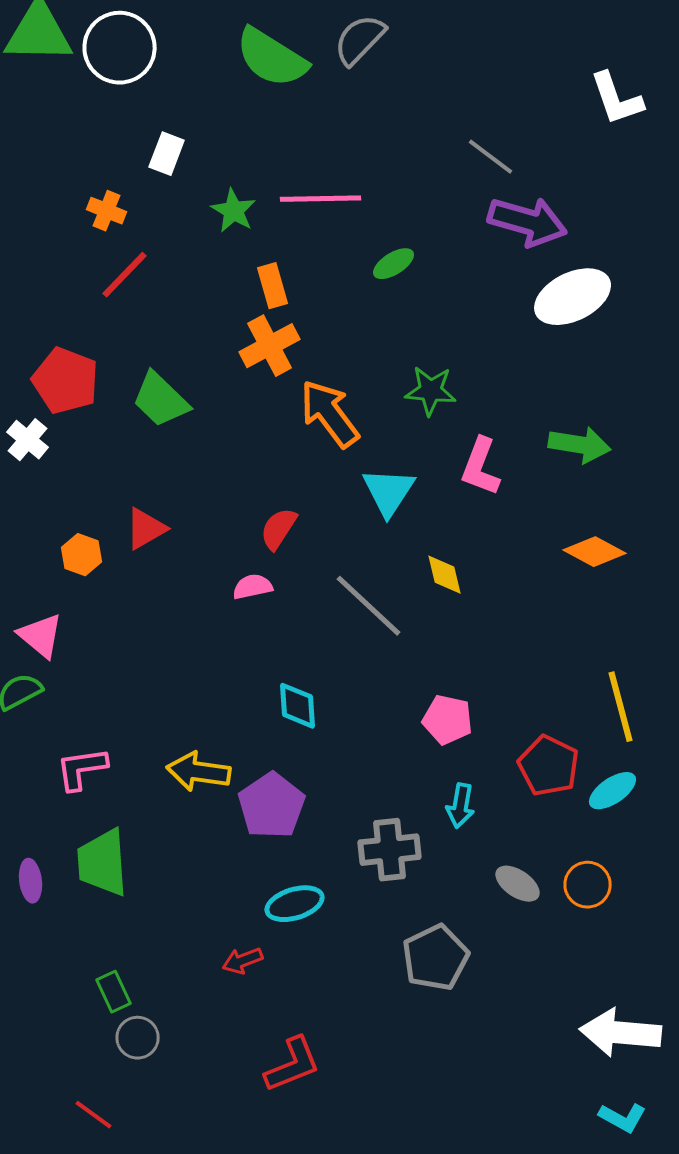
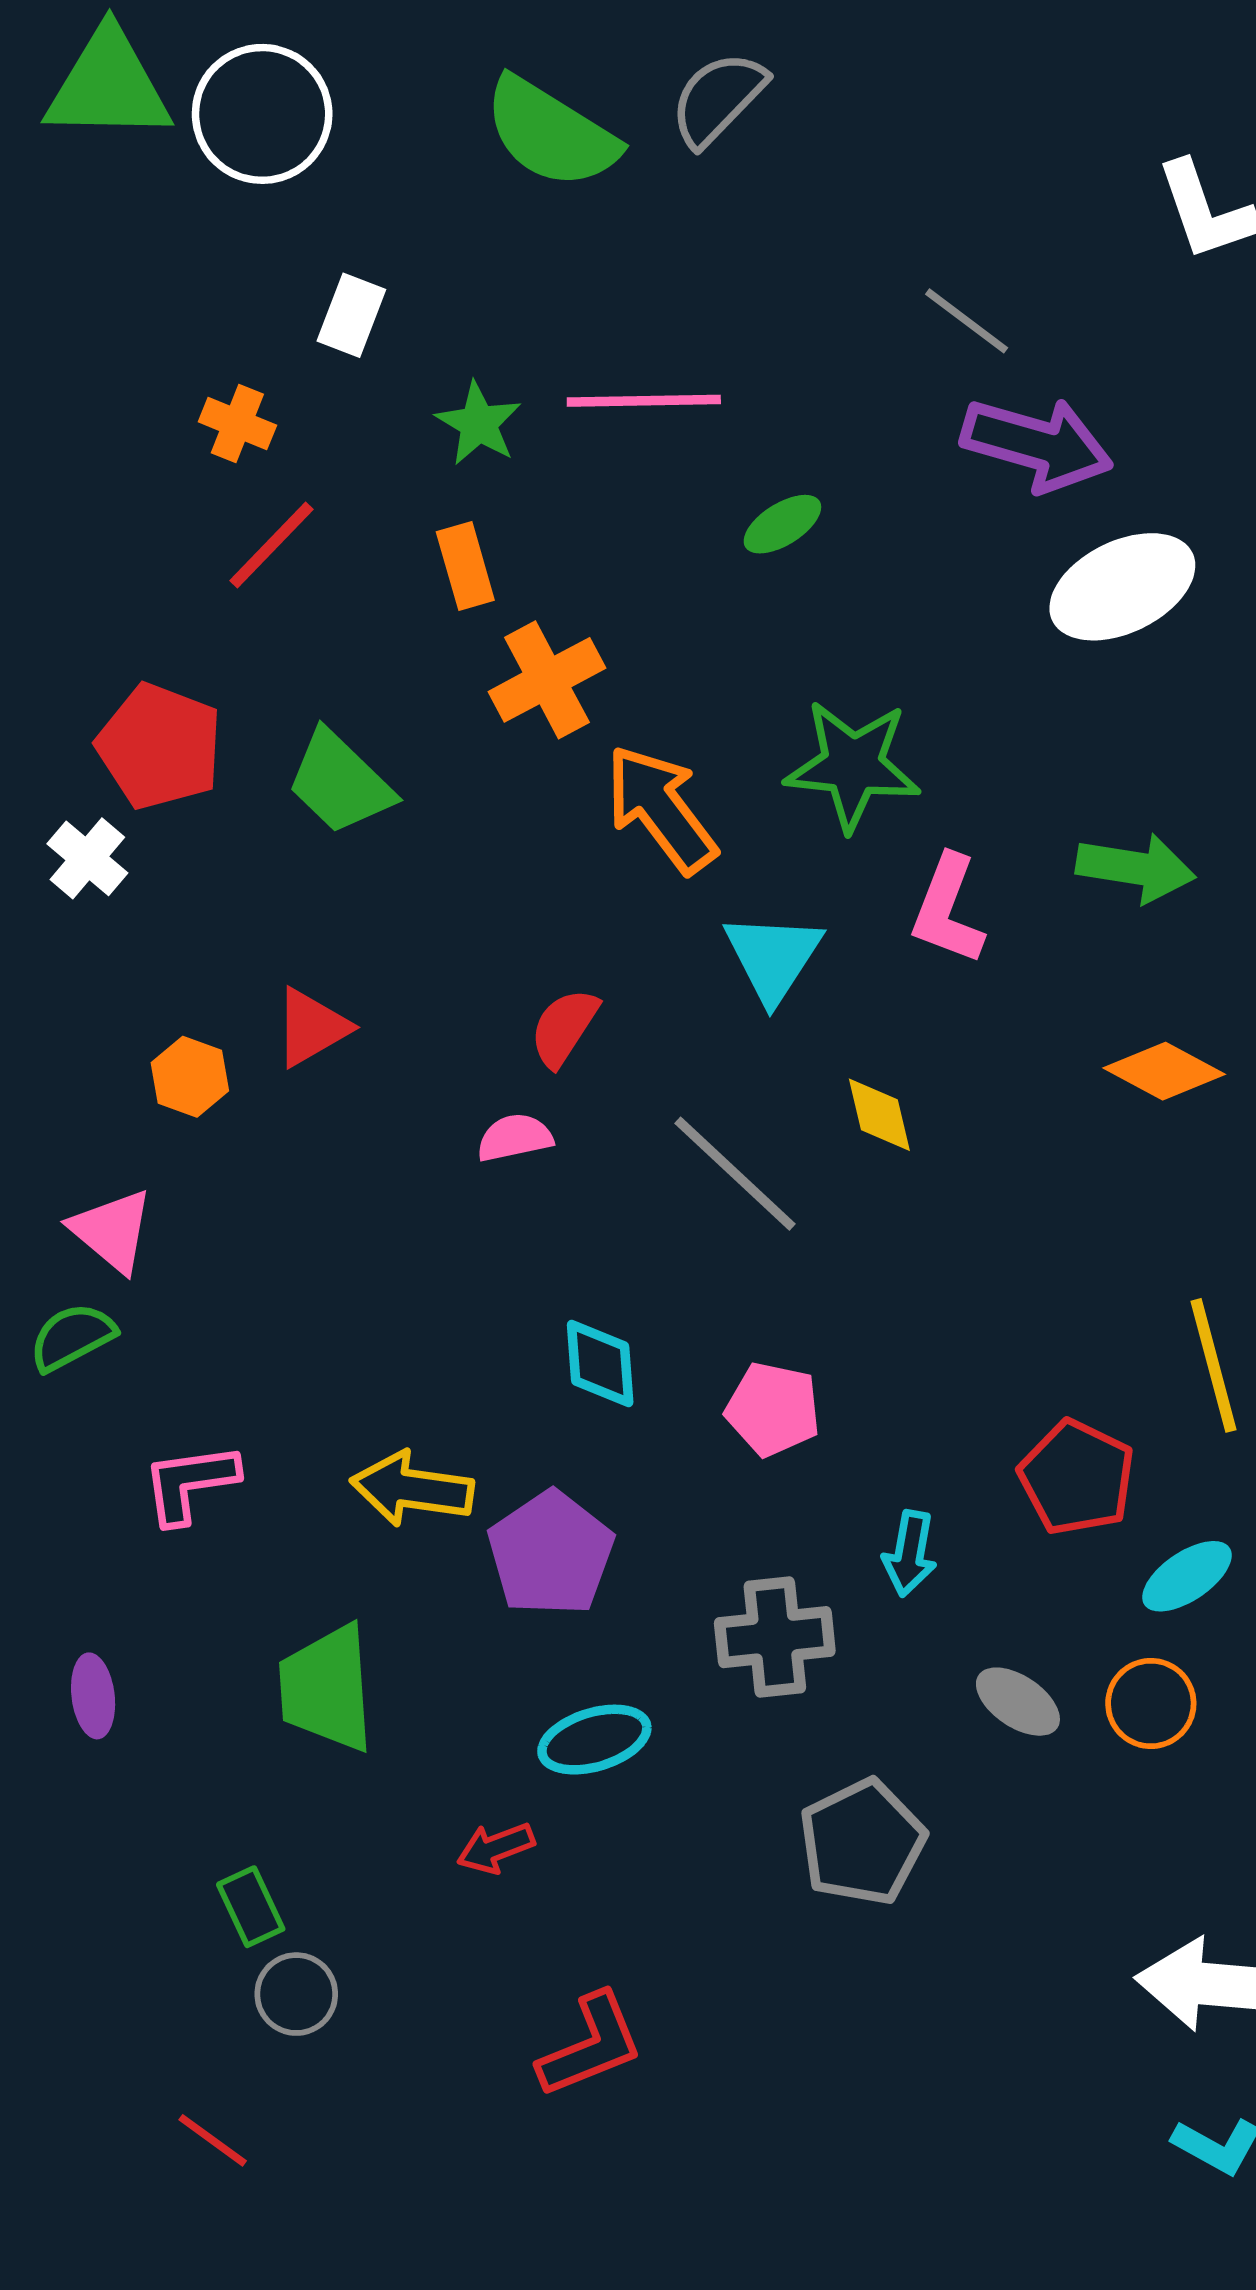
orange rectangle: (273, 286) -> (465, 566), moved
green star: (431, 391) -> (853, 765), size x1.4
pink pentagon: (448, 720) -> (773, 1409), moved
cyan ellipse: (613, 791) -> (1187, 1576), moved
green trapezoid: (103, 863) -> (327, 1688), moved

